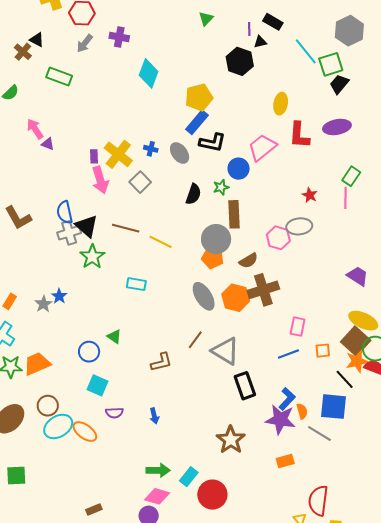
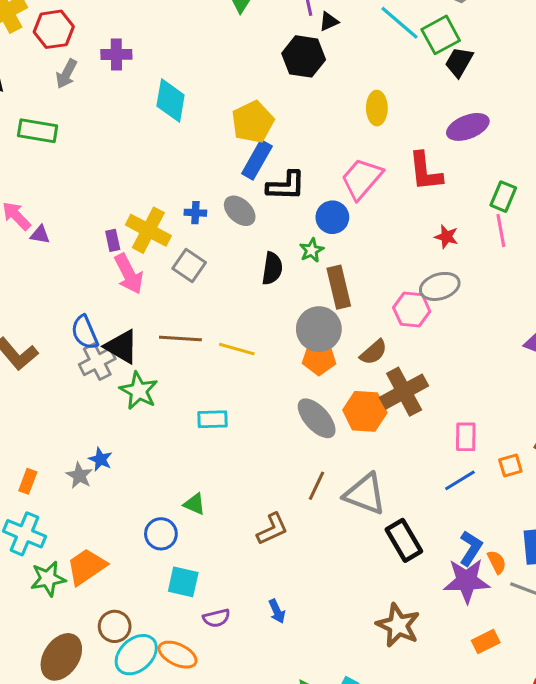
red L-shape: (299, 135) -> (425, 172), moved

